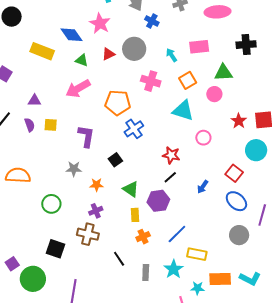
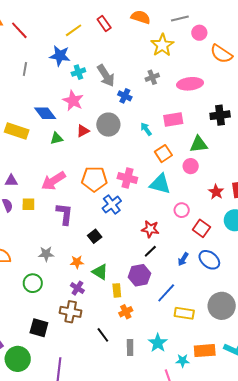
green triangle: (82, 60) -> (56, 138), turned -32
pink cross: (151, 81) -> (127, 178), moved
pink arrow: (78, 89) -> (53, 181), moved
gray star: (74, 169) -> (46, 254), moved
red square: (234, 173) -> (201, 228), moved
green triangle: (131, 189) -> (100, 272), moved
blue ellipse: (236, 201) -> (209, 260), moved
purple cross: (96, 211) -> (77, 288), turned -32
blue line: (177, 234) -> (166, 293), moved
gray circle: (239, 235) -> (222, 306), size x1.4
yellow rectangle: (197, 254) -> (184, 313), moved

